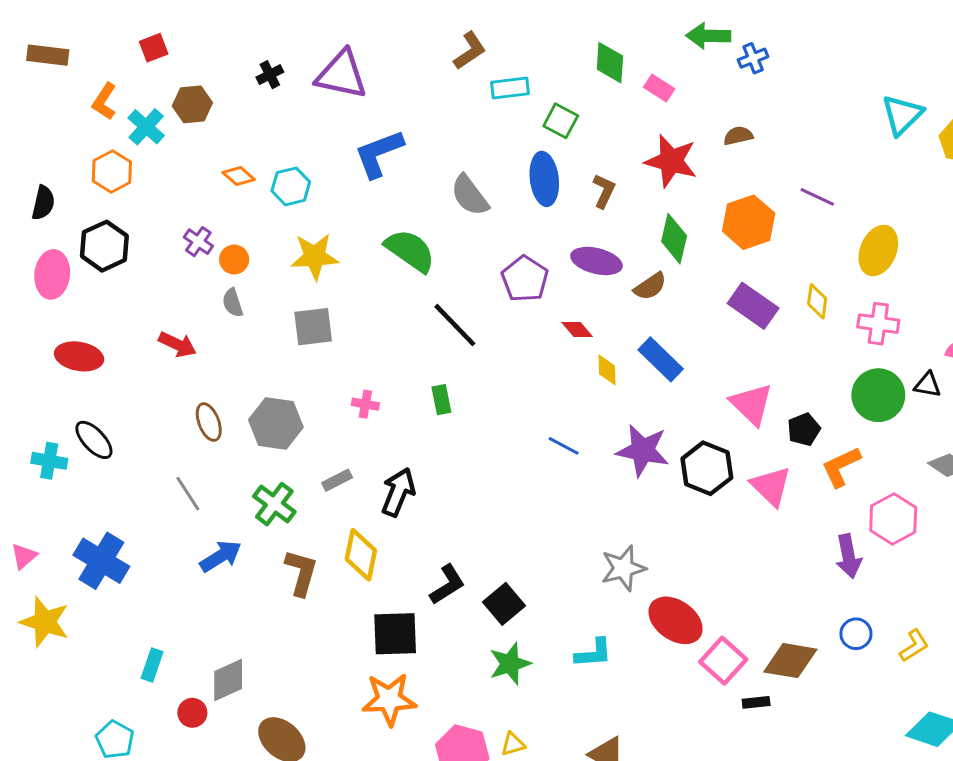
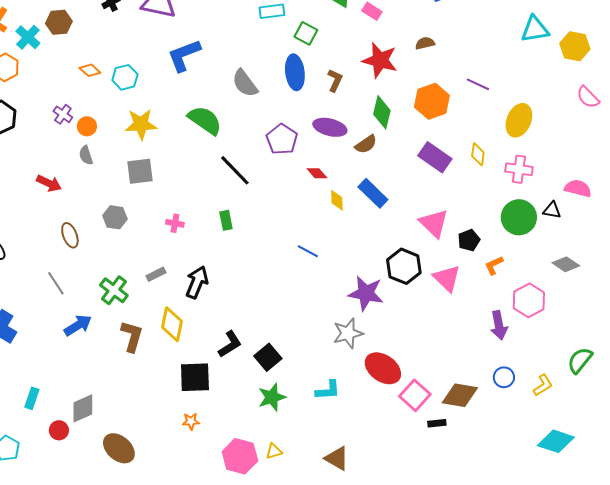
cyan triangle: (902, 115) -> (535, 29), turned 36
gray hexagon: (276, 424) -> (115, 217), moved, size x0.7
purple star: (643, 450) -> (366, 293), moved
orange L-shape: (841, 467) -> (494, 265), size x0.7
orange star: (389, 699) -> (191, 421), size x0.5

